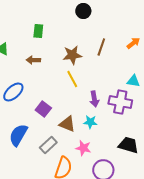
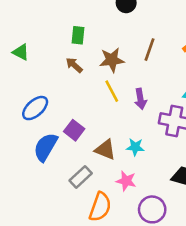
green rectangle: (38, 31) -> (78, 35), moved
brown arrow: (33, 60) -> (74, 65), moved, turned 40
purple arrow: (94, 99) -> (140, 99), moved
blue semicircle: (18, 135) -> (46, 147), moved

